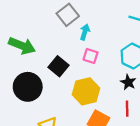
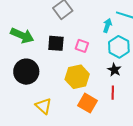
cyan arrow: (85, 32) -> (107, 26), moved
black square: (59, 66) -> (56, 43), moved, turned -36

